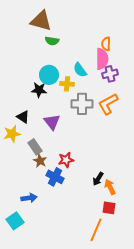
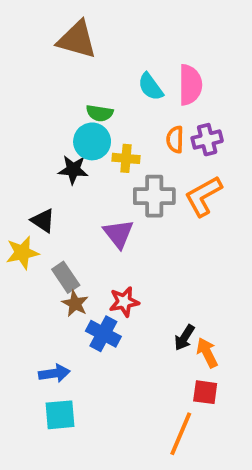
green semicircle: (52, 41) -> (100, 113), moved
orange semicircle: (106, 44) -> (175, 140), moved
pink semicircle: (102, 59) -> (190, 85), moved
cyan semicircle: (80, 70) -> (151, 87), moved
purple triangle: (52, 122) -> (118, 234), moved
cyan square: (15, 221) -> (60, 415), moved, turned 30

